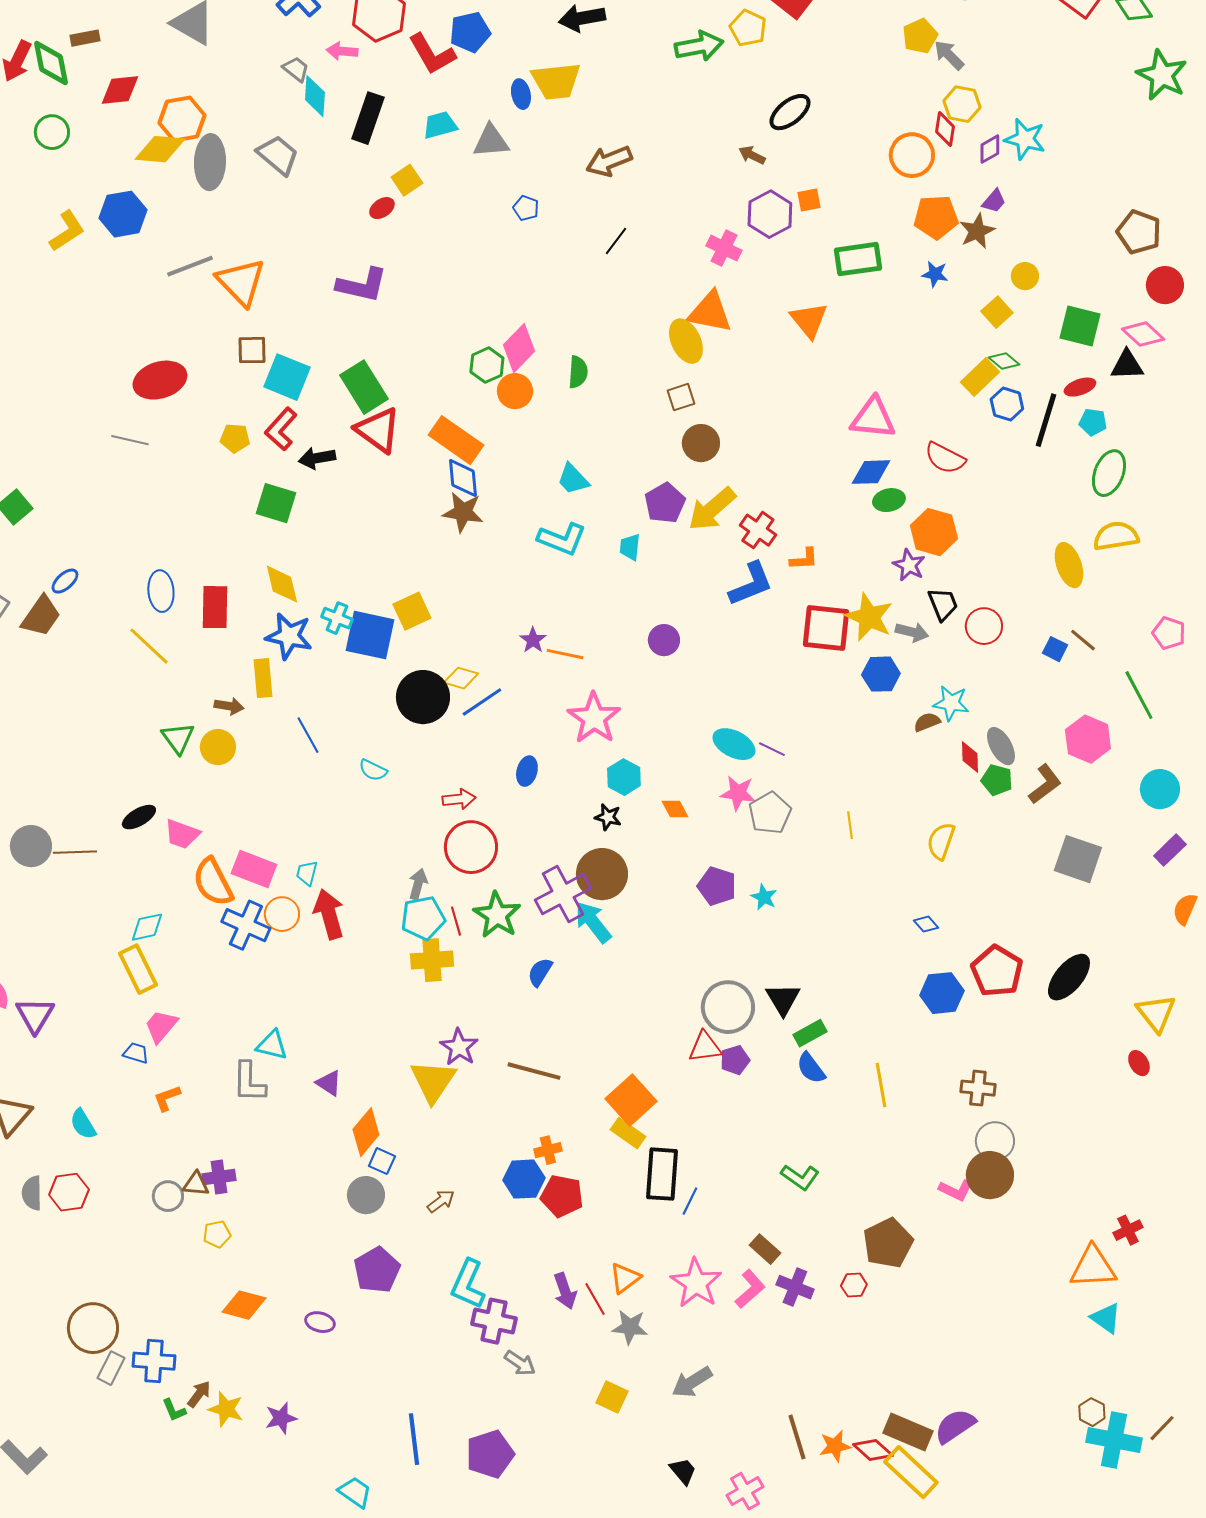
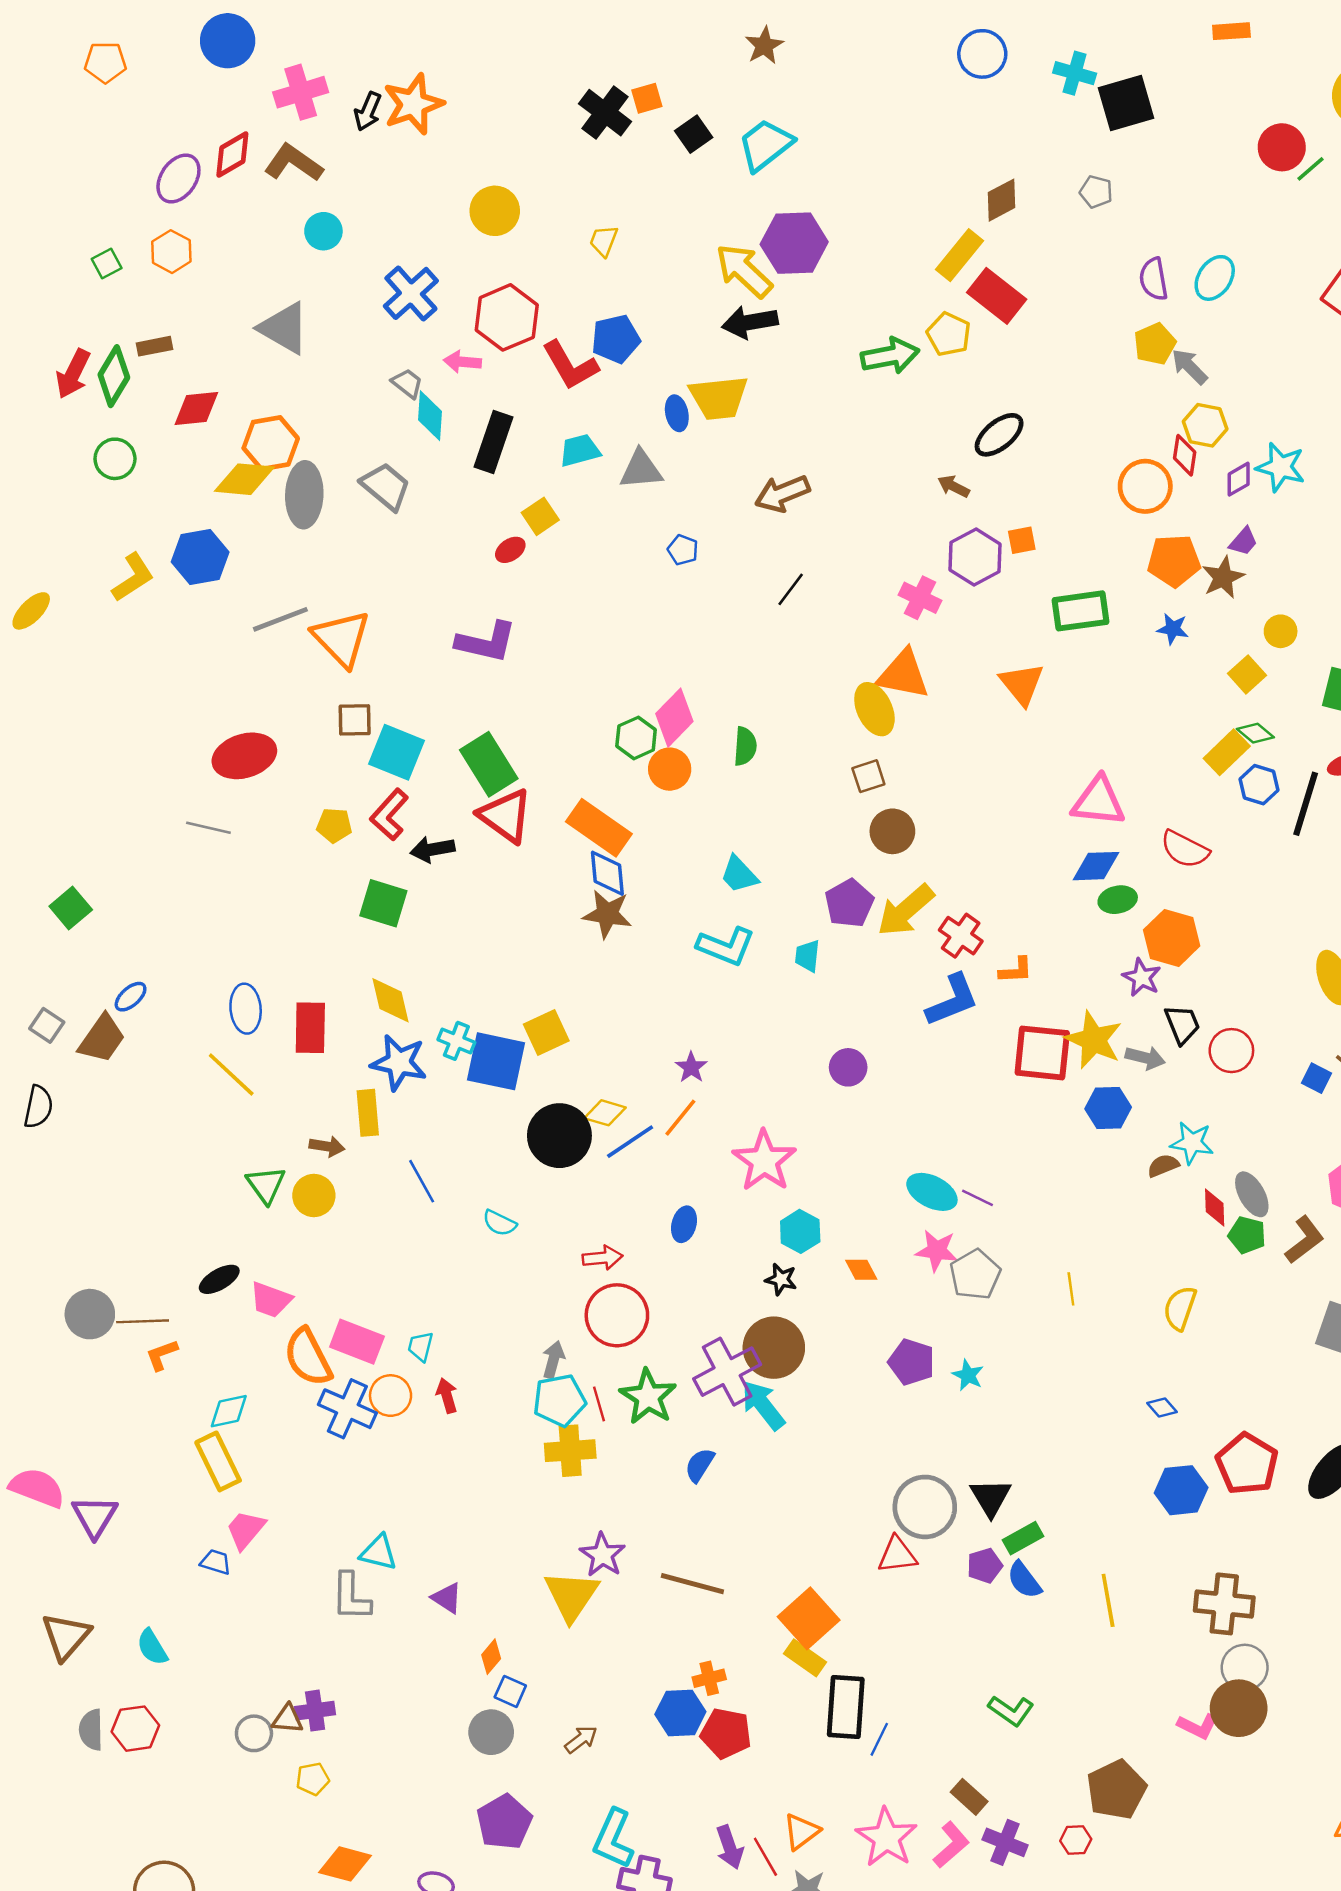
green diamond: (51, 63) -> (114, 376), turned 42
orange line: (565, 654) -> (680, 1118), moved, turned -63
red arrow: (329, 914) -> (447, 1396), size x0.6
purple pentagon: (735, 1060) -> (985, 1566), moved
brown cross: (978, 1088) -> (1224, 1604), size x1.4
orange L-shape: (167, 1098) -> (162, 1355), moved
orange diamond: (366, 1132) -> (491, 1657), size x0.6

